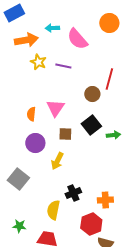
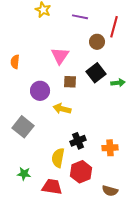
purple line: (63, 66) -> (80, 17), moved
orange semicircle: (31, 114) -> (15, 62), moved
yellow arrow: (57, 161) -> (62, 109), turned 78
red hexagon: (91, 224) -> (81, 172), moved

